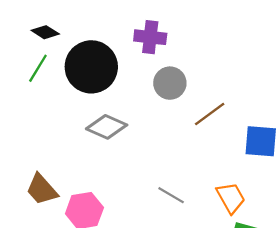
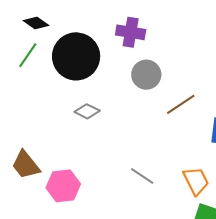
gray diamond: (107, 127) -> (87, 111), size x0.7

